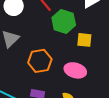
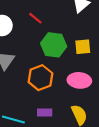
green hexagon: (64, 21) -> (54, 45), moved

